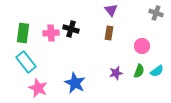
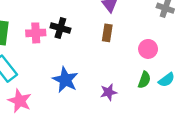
purple star: (116, 73) -> (109, 92), moved
blue star: (75, 83) -> (65, 80), moved

